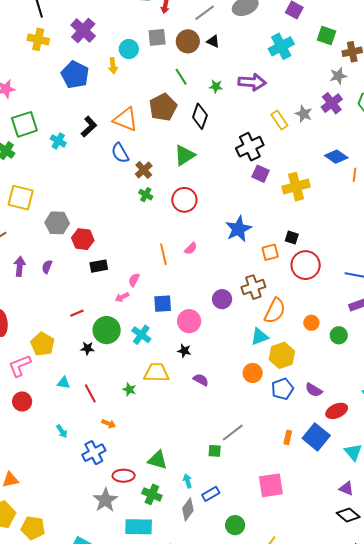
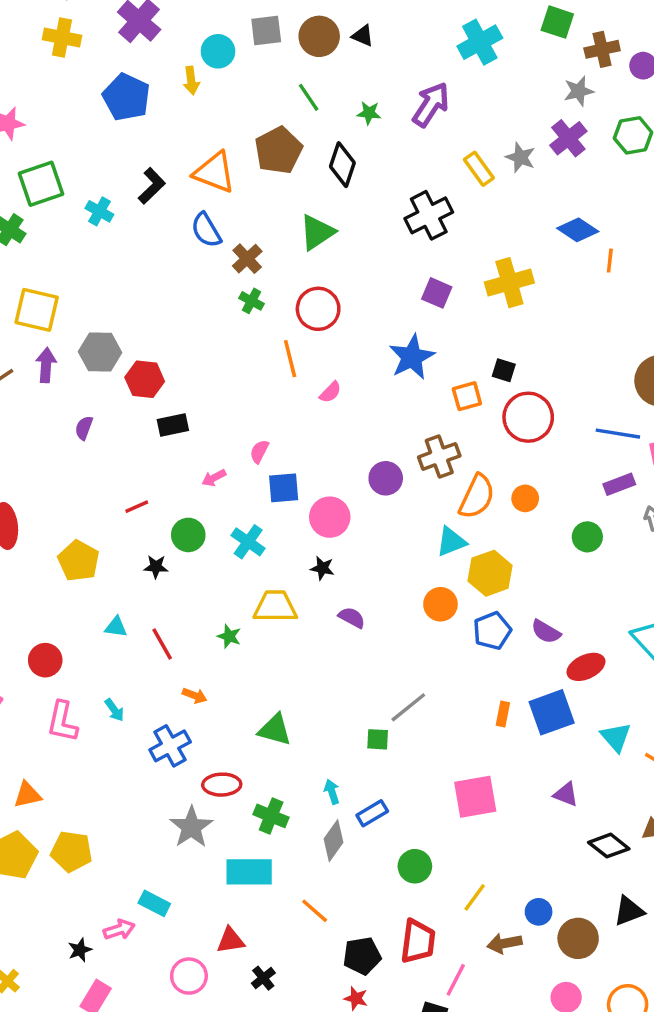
purple arrow: (252, 82) -> (431, 105), turned -60
purple square: (261, 174) -> (437, 293), moved
orange line: (163, 254) -> (290, 359), moved
purple arrow: (20, 266) -> (46, 365), moved
pink semicircle: (134, 280) -> (259, 451), moved
orange circle: (311, 323) -> (525, 498), moved
green circle: (107, 330) -> (188, 535), size x0.7
pink L-shape: (20, 366) -> (62, 722), moved, turned -55
blue square: (316, 437) -> (552, 712), turned 32
green triangle: (157, 460) -> (275, 730), moved
purple triangle: (346, 488) -> (566, 794), moved
yellow pentagon: (33, 528) -> (71, 851), moved

